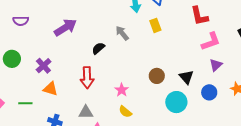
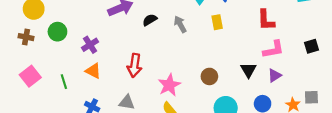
black semicircle: (98, 48) -> (150, 20), moved
black triangle: (186, 77) -> (249, 70), moved
pink star: (122, 90) -> (169, 85), size x1.5
green line: (25, 103) -> (64, 82), turned 64

